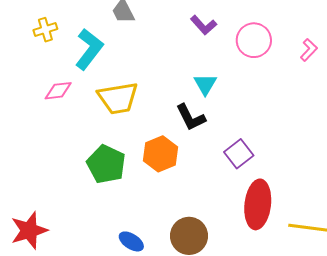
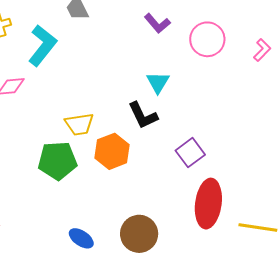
yellow trapezoid: (118, 98) -> (79, 124), moved, size x0.7
green pentagon: (106, 164) -> (57, 161), turned -30

